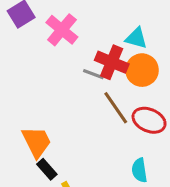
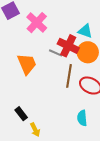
brown line: (116, 108) -> (69, 76), turned 40
orange trapezoid: (36, 142) -> (27, 64), moved

